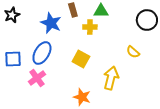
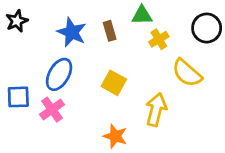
brown rectangle: (73, 10) -> (110, 31), moved
yellow cross: (90, 27) -> (159, 39), moved, turned -32
yellow semicircle: (133, 52) -> (187, 73), size x1.6
blue square: (13, 59) -> (18, 97), moved

